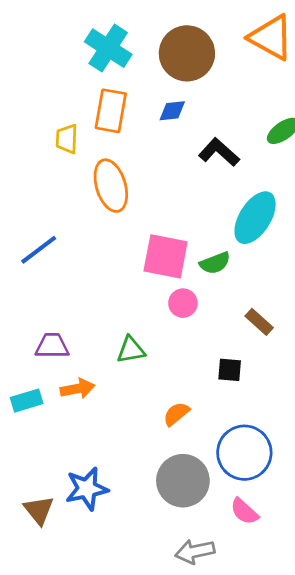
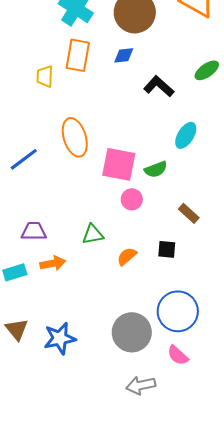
orange ellipse: (111, 186) -> (75, 137), moved
cyan ellipse: (255, 218) -> (186, 135), size x0.7
orange semicircle: (176, 414) -> (127, 256), moved
brown triangle: (39, 510) -> (17, 329), moved

